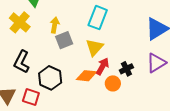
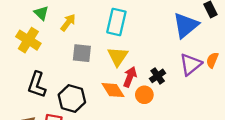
yellow arrow: (55, 25) -> (68, 23), moved, turned 35
gray square: (64, 40) -> (82, 53), turned 36
orange diamond: (87, 76) -> (113, 90), turned 60

